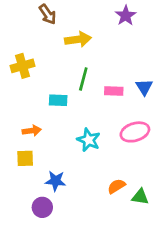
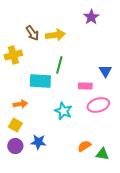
brown arrow: (48, 14) -> (32, 33), moved
pink rectangle: (114, 91) -> (85, 86), moved
cyan rectangle: (58, 100) -> (40, 81), size x1.5
yellow square: (25, 158) -> (15, 125), turned 32
purple circle: (42, 207) -> (15, 146), moved

